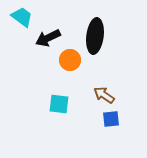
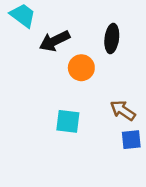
black ellipse: (95, 36) -> (112, 39), size x0.7

